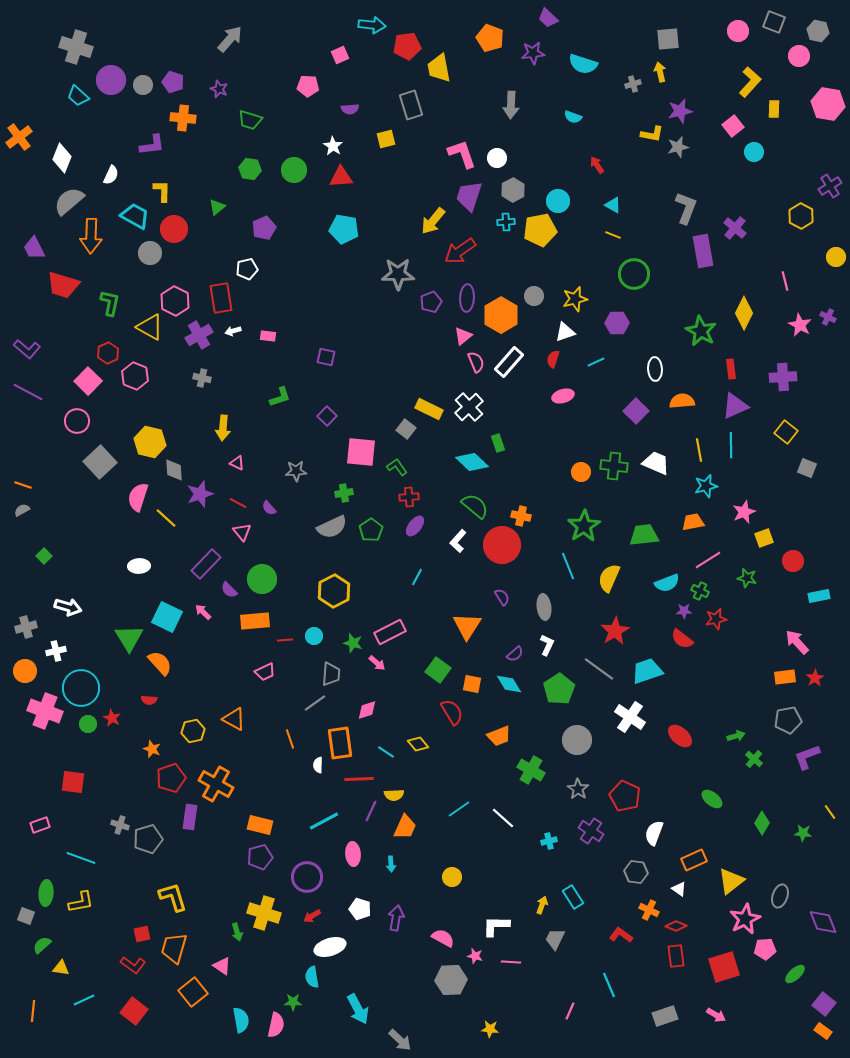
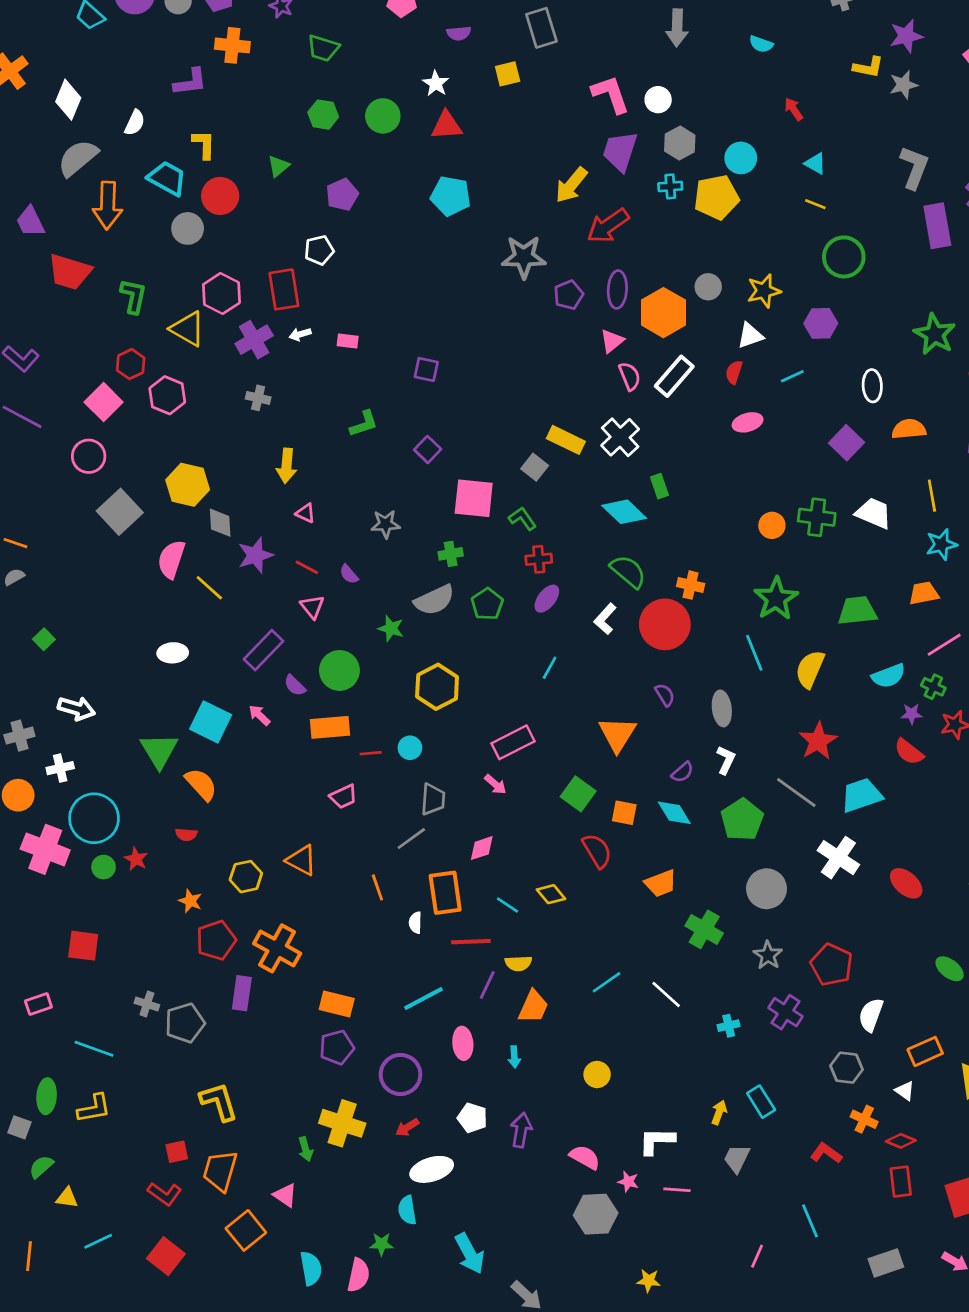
green star: (353, 643) -> (391, 628), moved

